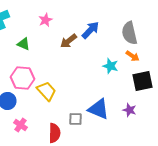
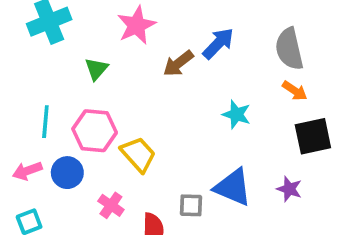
pink star: (45, 20) -> (136, 25), size x1.5
green triangle: (23, 44) -> (96, 69), turned 48
cyan star: (110, 66) -> (236, 114), moved
pink cross: (20, 125) -> (111, 205), moved

